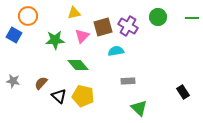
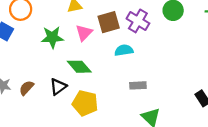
brown semicircle: (41, 83) -> (26, 88), moved
black triangle: (59, 96) -> (58, 87), moved, turned 42

